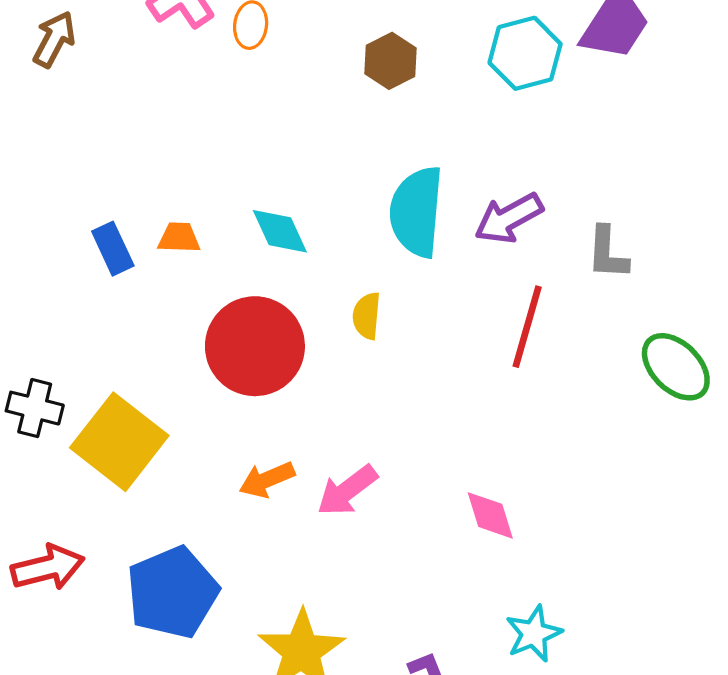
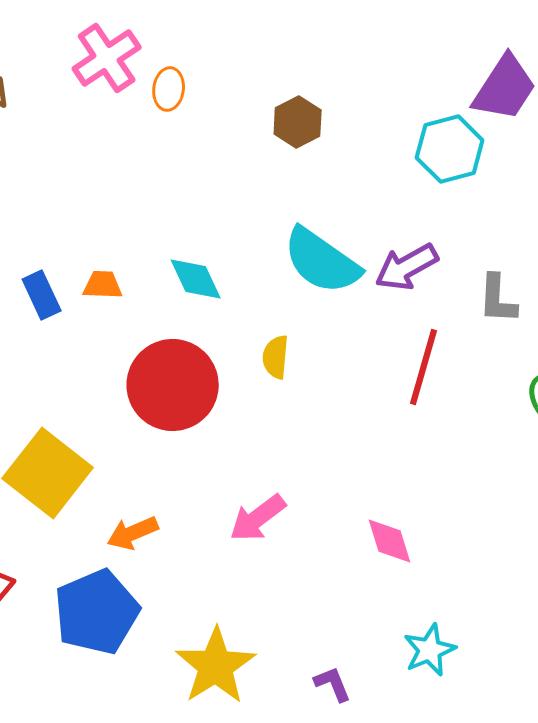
cyan hexagon: (525, 53) -> (450, 149), moved
cyan semicircle: (417, 212) -> (322, 261), turned -60
orange arrow: (267, 480) -> (133, 533), moved

